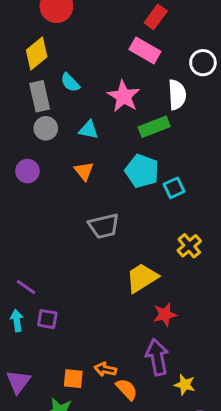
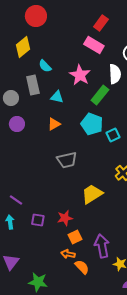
gray rectangle: (40, 96) -> (33, 85), moved
green rectangle: (154, 127) -> (100, 95), turned -30
gray circle: (46, 128) -> (11, 98), moved
orange triangle: (84, 171) -> (54, 124), turned 40
red star: (165, 314) -> (65, 218), moved
purple square: (47, 319) -> (38, 220), moved
orange square: (73, 379) -> (75, 237), moved, turned -32

